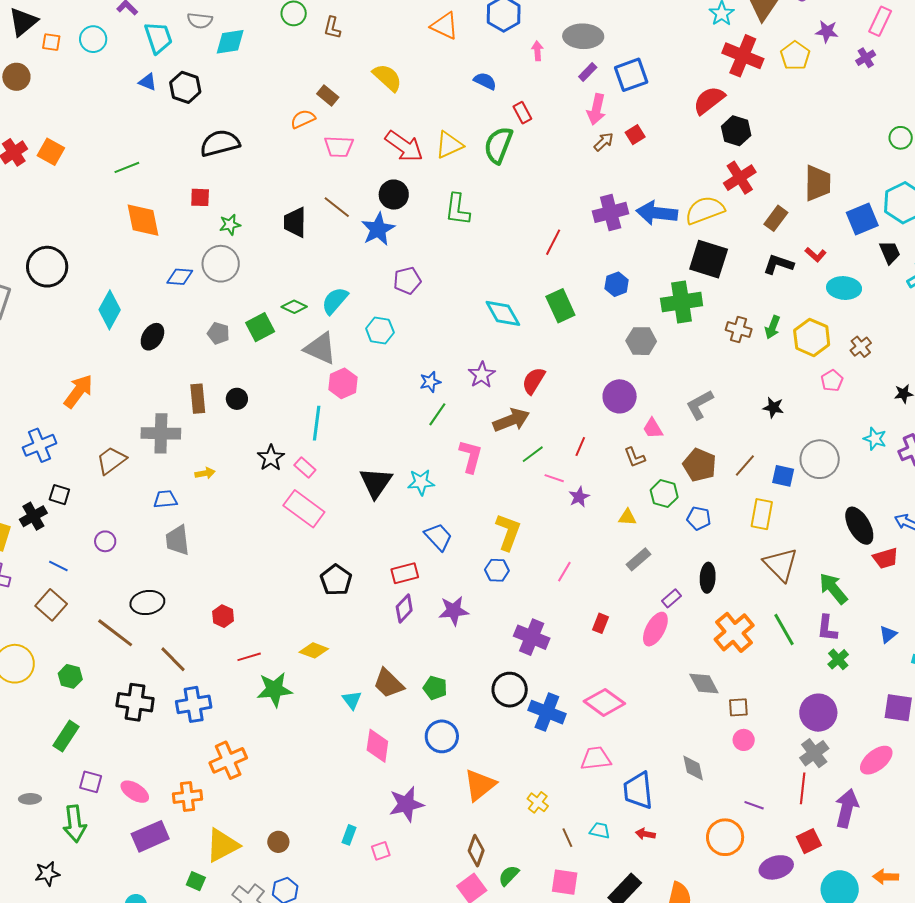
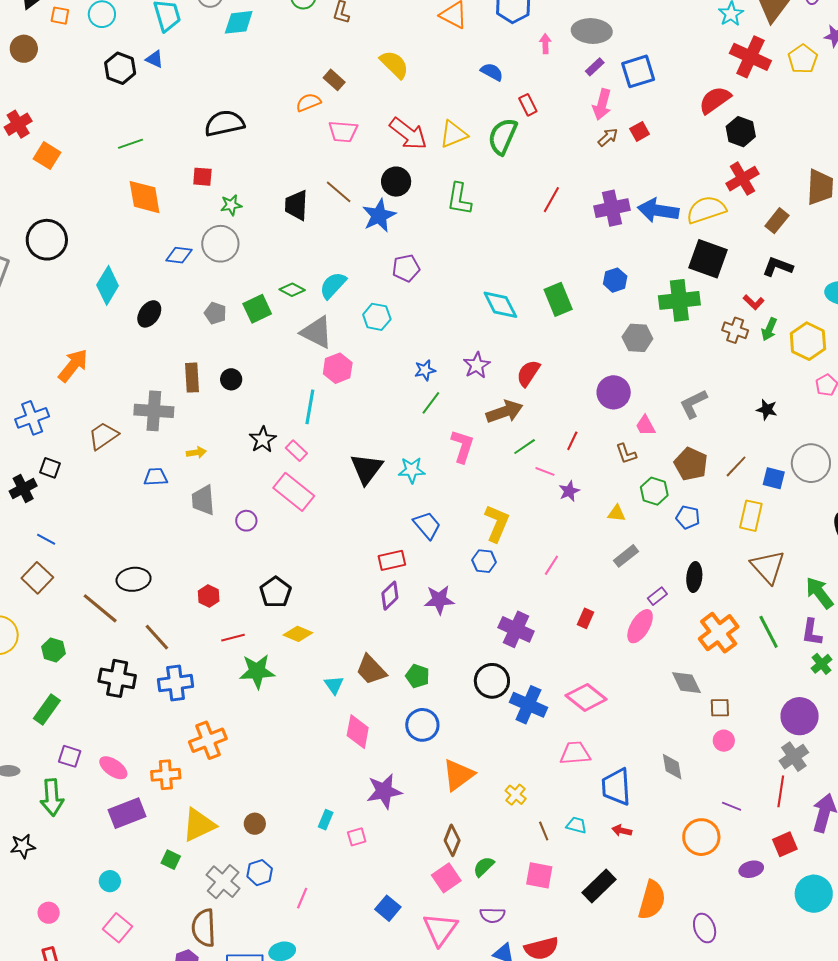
black hexagon: (185, 87) -> (120, 68), moved
orange square: (51, 152) -> (47, 156), moved
red line: (553, 242) -> (551, 200), moved
red L-shape: (816, 255) -> (754, 302), moved
gray trapezoid: (177, 540) -> (203, 500), moved
purple circle: (105, 541) -> (246, 521), moved
black pentagon: (336, 580) -> (275, 592), moved
purple ellipse: (776, 867) -> (751, 869), size x0.7

